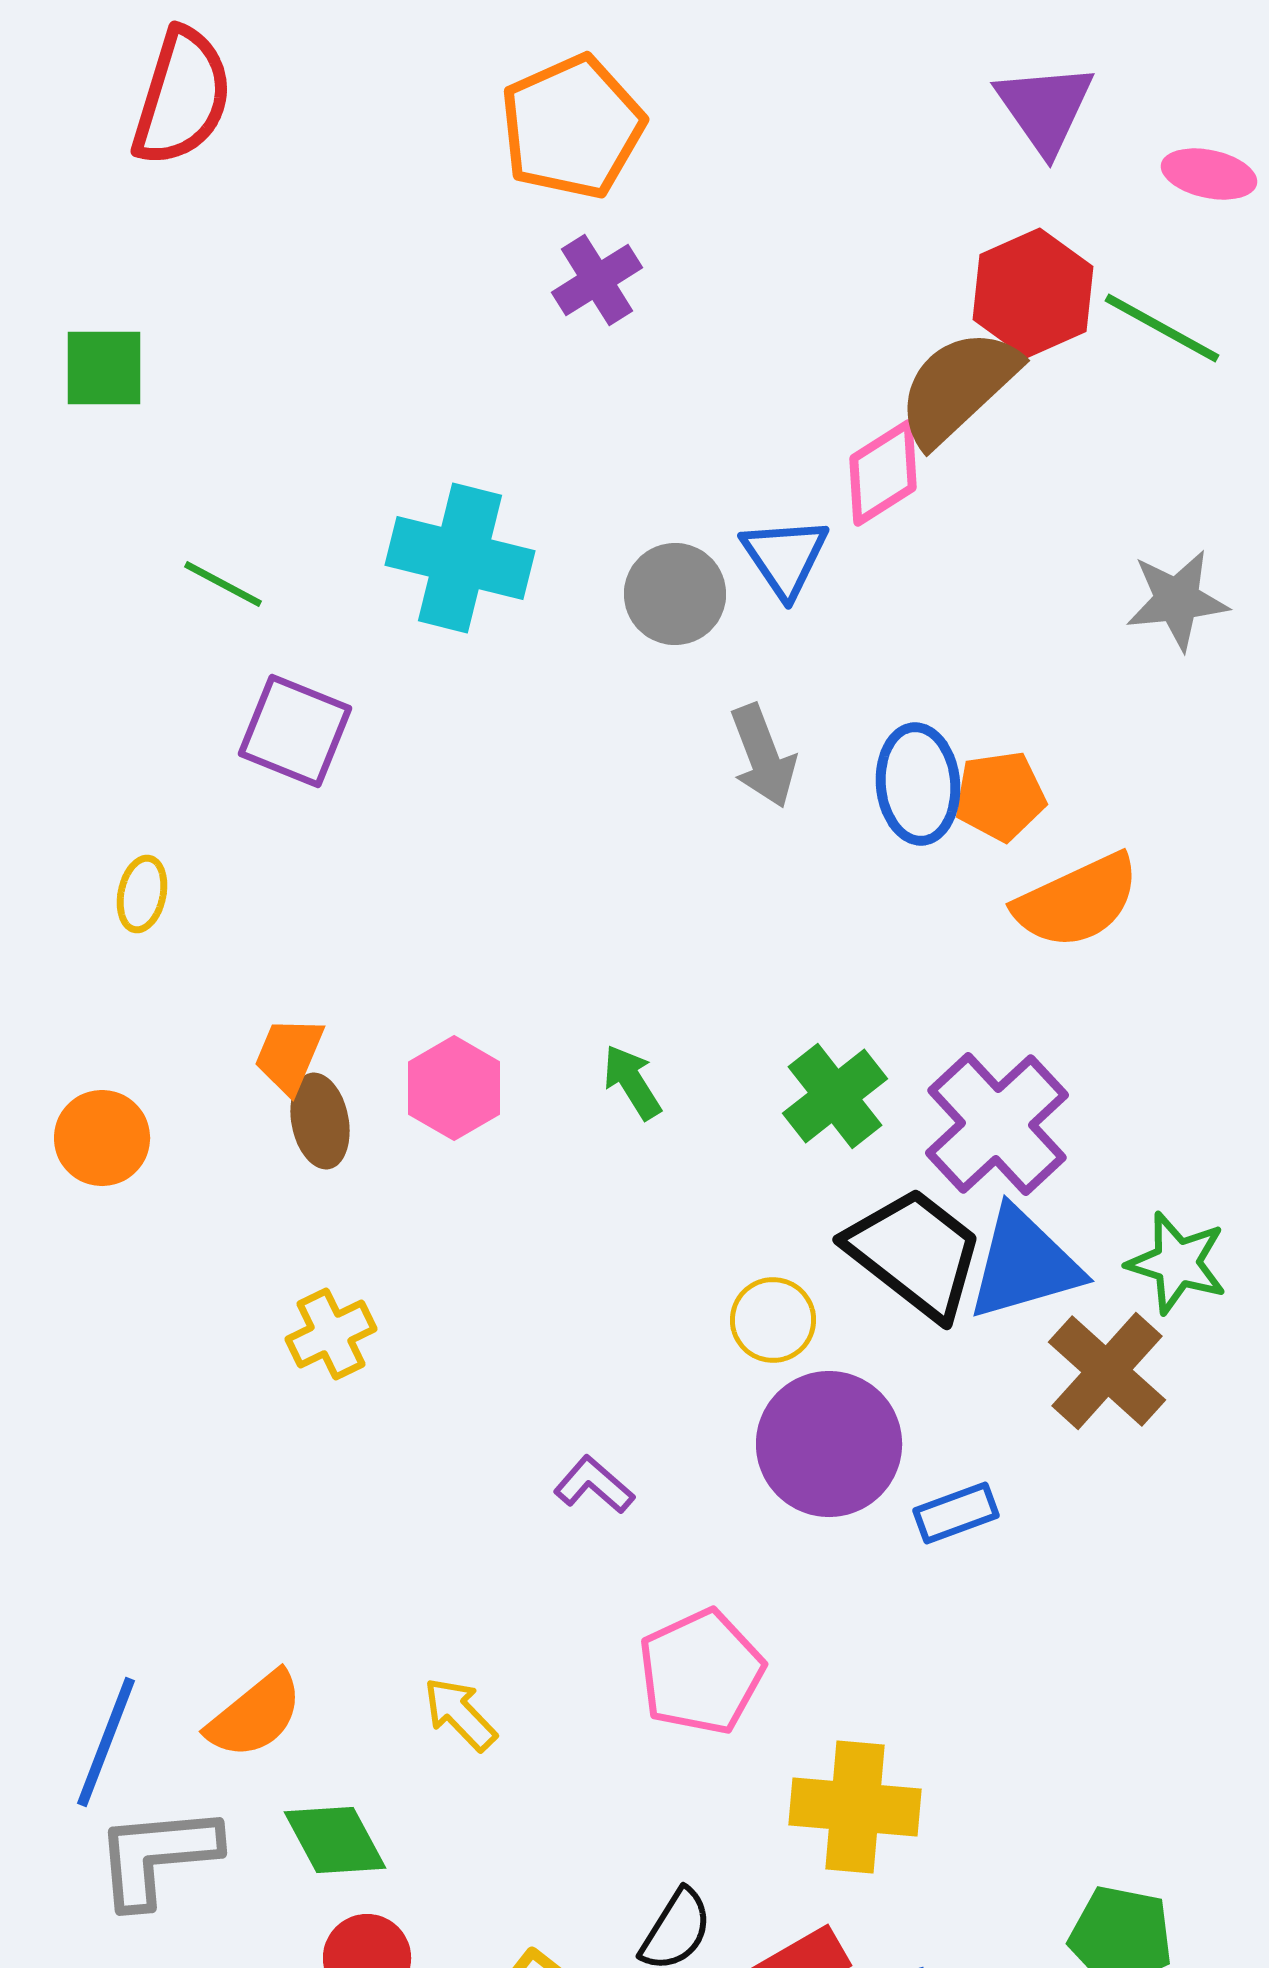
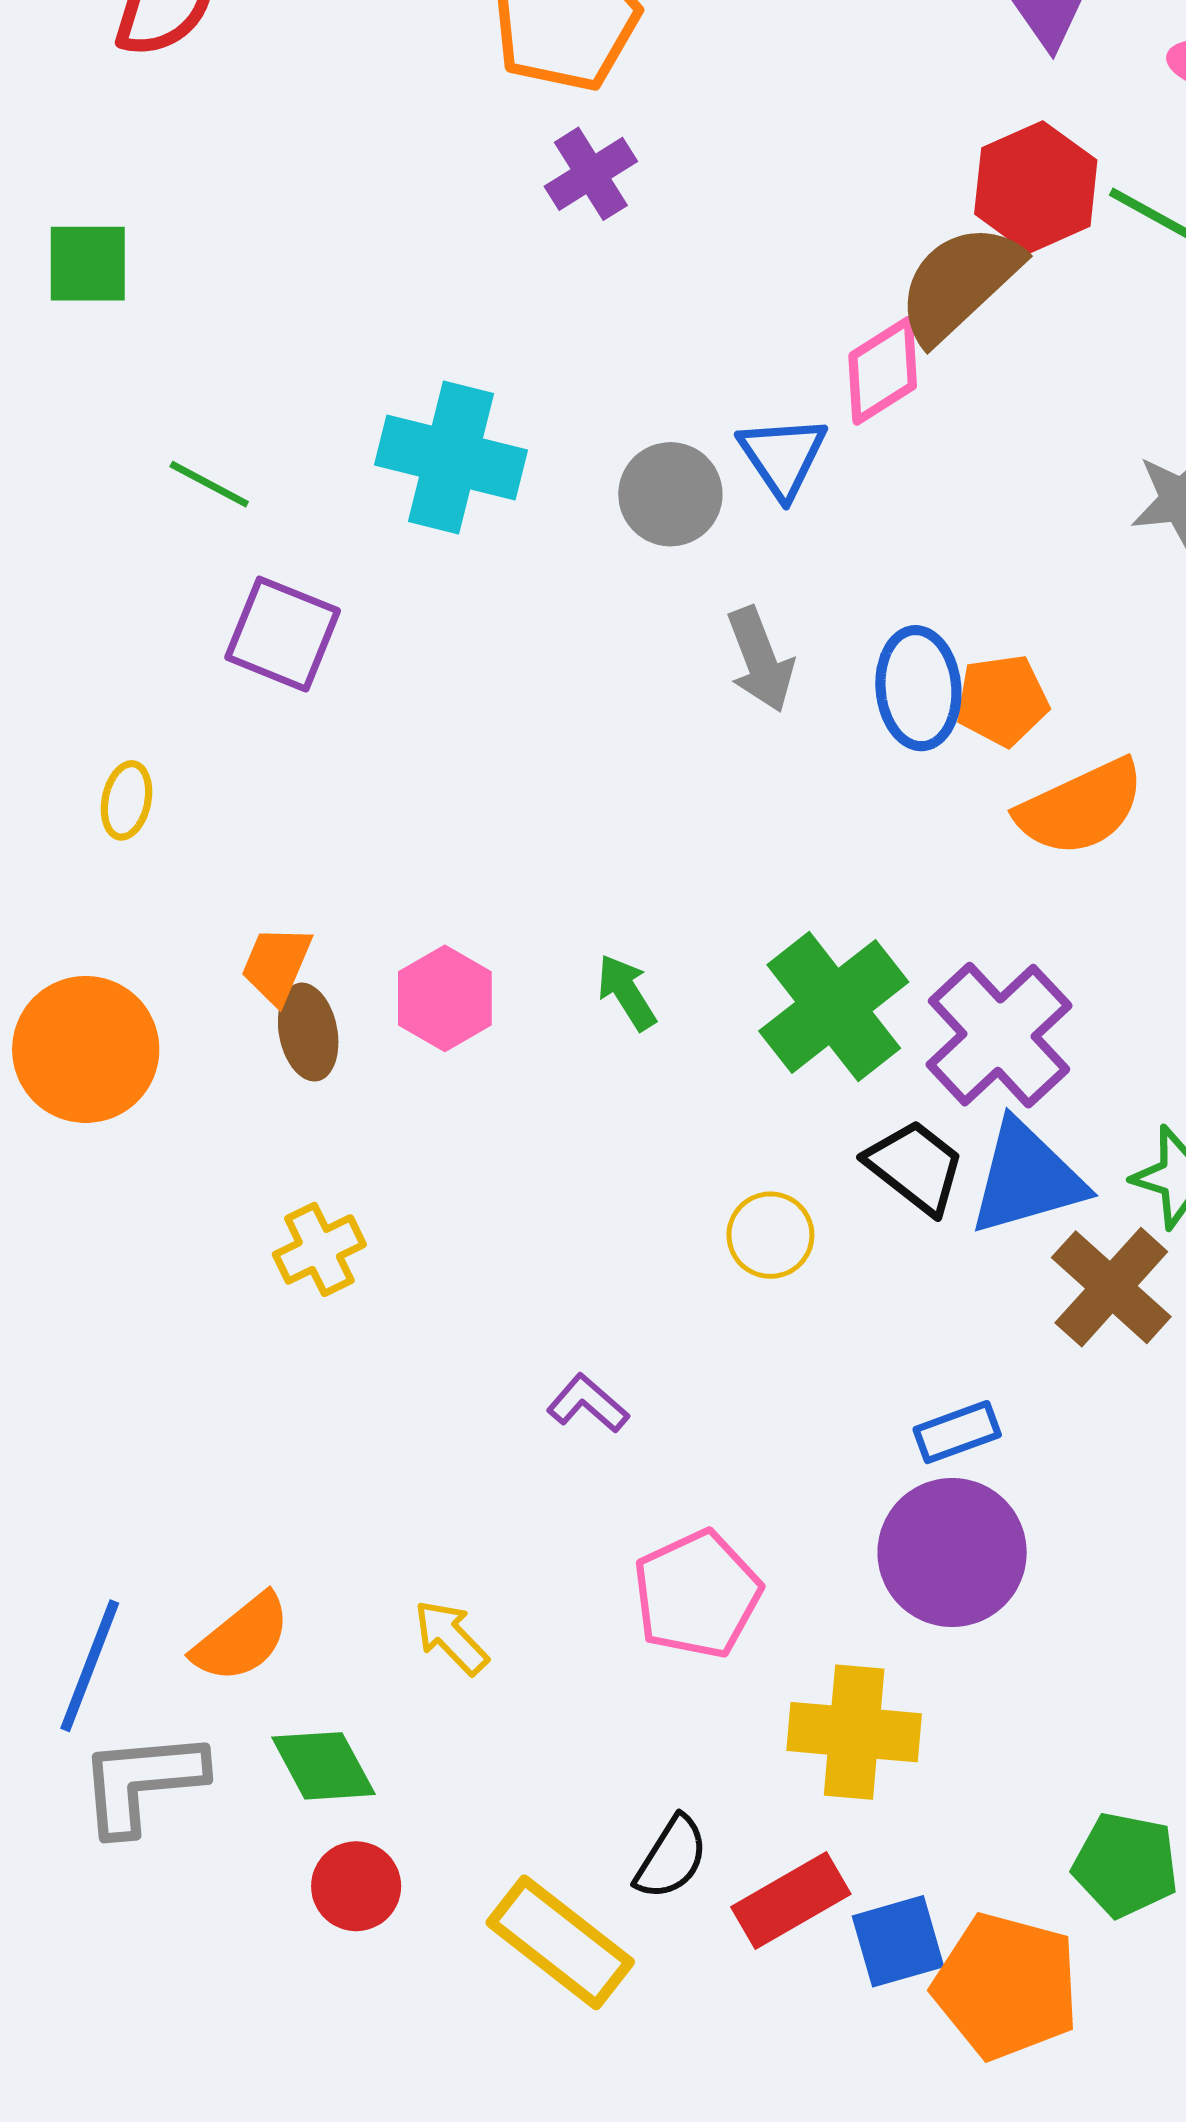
green cross: (835, 1096) -> (834, 1007), size x1.4
orange circle: (102, 1138) -> (86, 1049), size x1.5
black trapezoid: (915, 1253) -> (915, 1167), size x0.7
purple circle: (829, 1444) -> (952, 1553), moved

